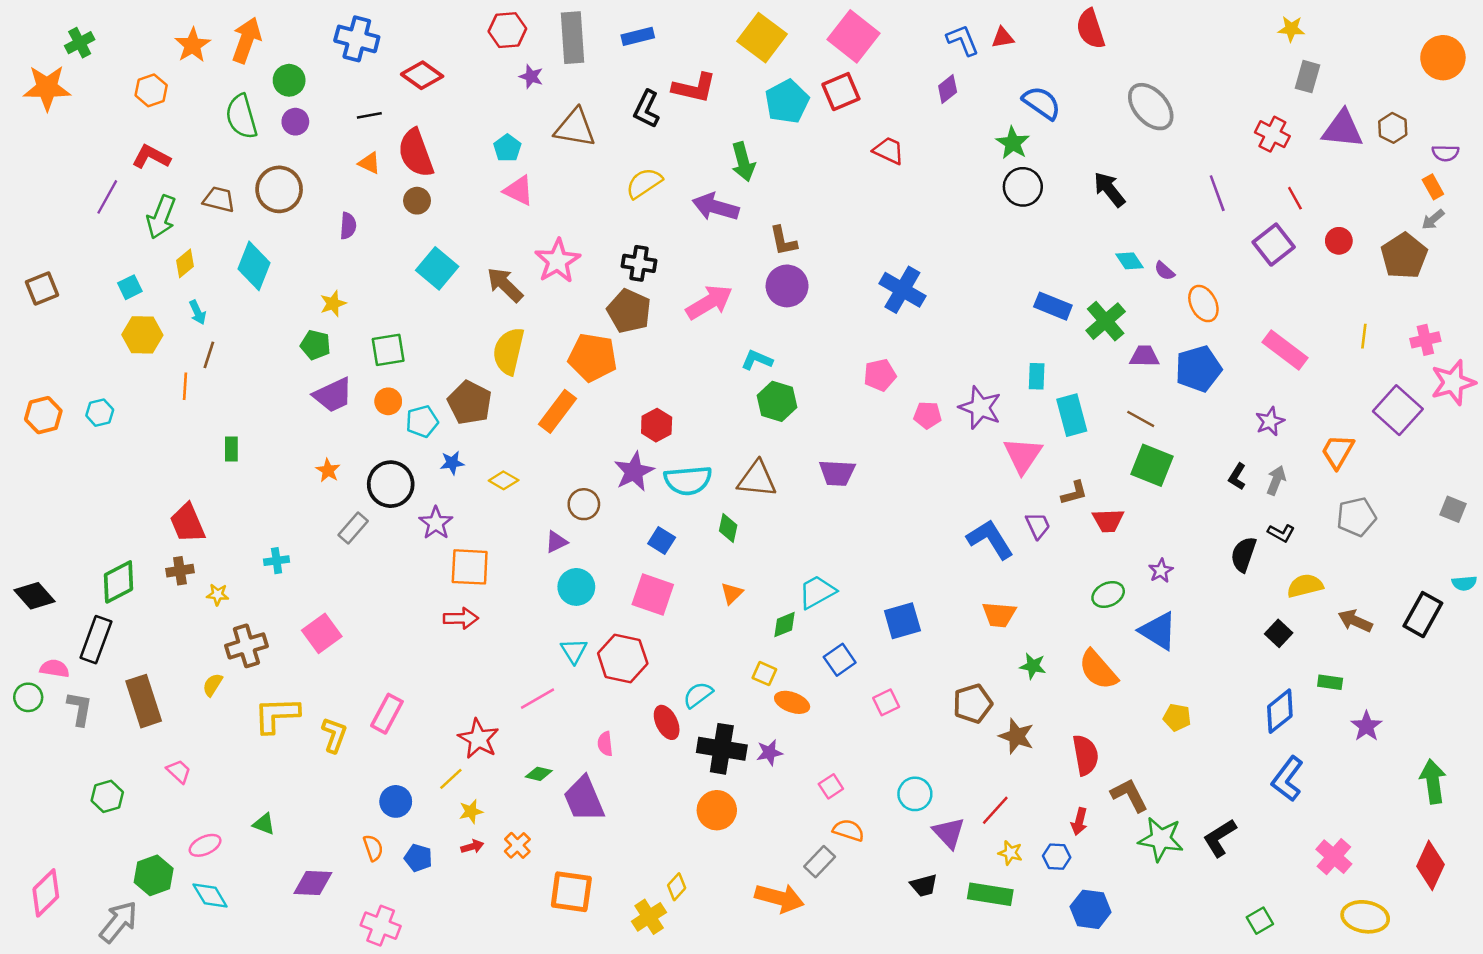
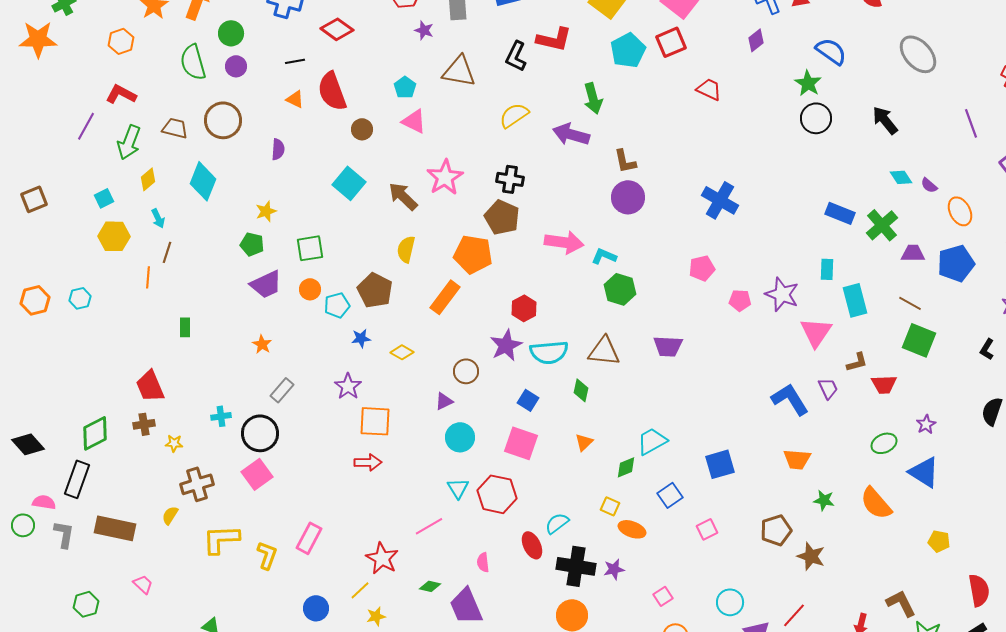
brown circle: (417, 201) -> (362, 129), moved
pink arrow: (709, 302) -> (564, 242), moved, turned 39
yellow semicircle: (509, 351) -> (406, 249), size x0.7
black circle: (391, 484) -> (260, 433), moved
brown rectangle: (144, 701) -> (115, 528), turned -60
red semicircle: (1086, 755) -> (979, 590), moved

